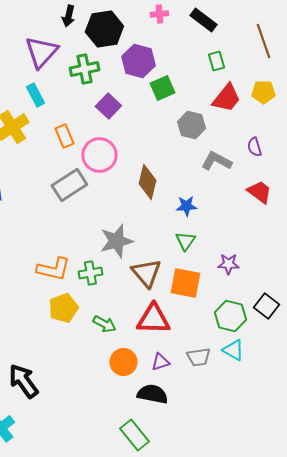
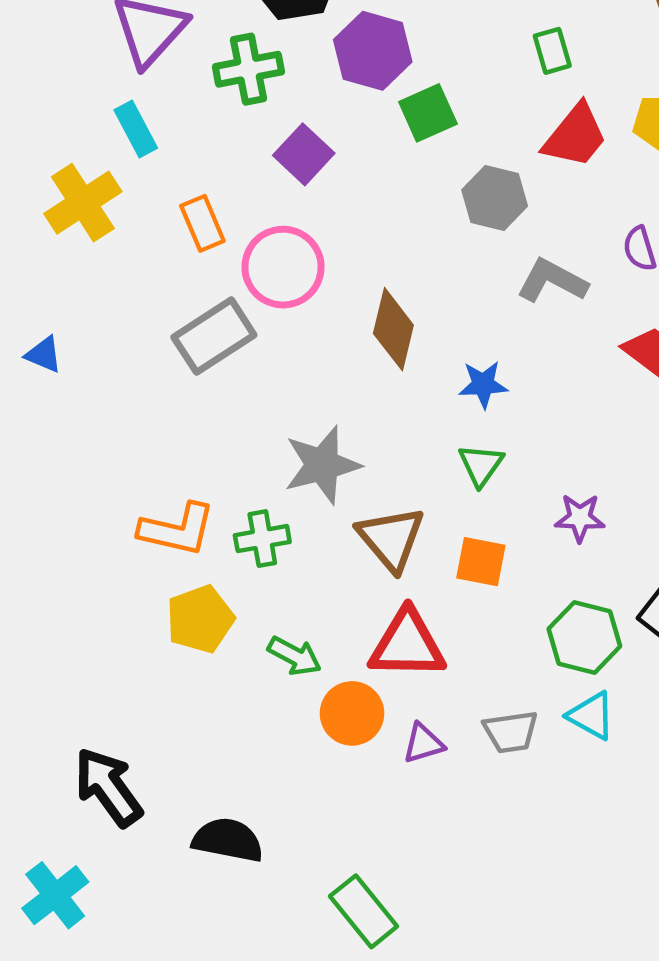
orange square: (185, 283) -> (481, 562), size x0.7
orange circle: (123, 362) -> (352, 713), moved
black semicircle: (152, 394) -> (228, 840), moved

